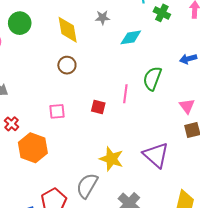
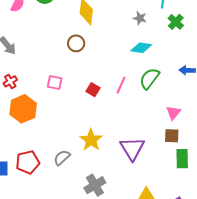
gray star: (102, 18) -> (140, 18), moved
cyan diamond: (131, 37) -> (141, 48), moved
gray semicircle: (87, 186) -> (62, 158), size x0.7

